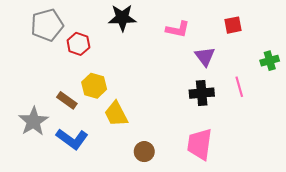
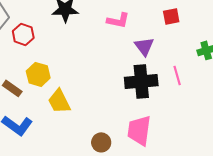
black cross: (202, 93) -> (141, 81), size x1.4
brown circle: (144, 152) -> (101, 142), moved

